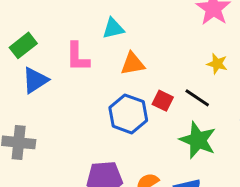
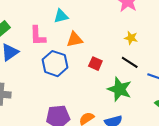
black line: (197, 98) -> (130, 62), moved
blue hexagon: (128, 114) -> (55, 64), moved

